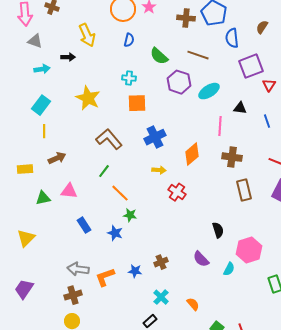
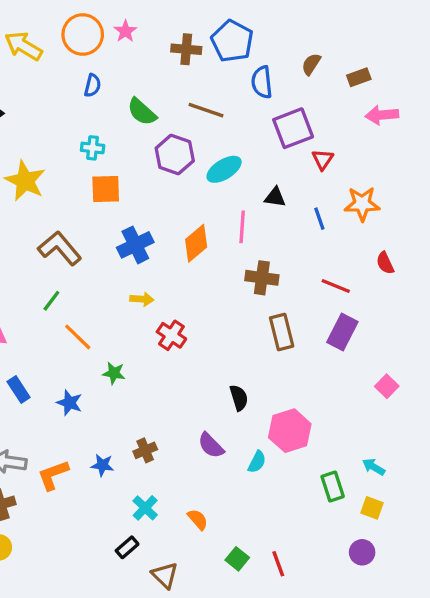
yellow arrow: (87, 35) -> (24, 46), moved, turned 145
orange diamond: (192, 154) -> (196, 243), moved
green star: (130, 215) -> (114, 373), moved

